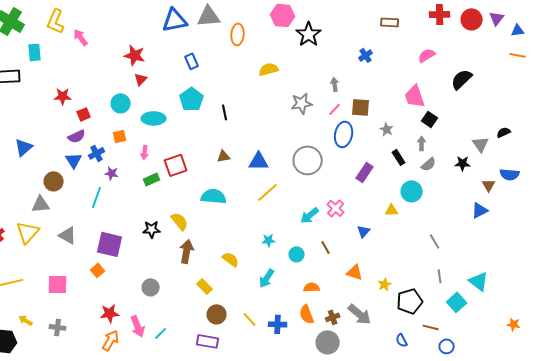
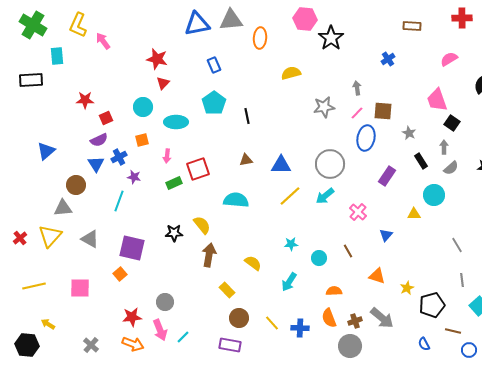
cyan arrow: (310, 215) -> (325, 196), moved
gray circle: (151, 287) -> (165, 302), moved
gray cross: (58, 327) -> (91, 345), moved, turned 35
orange arrow: (111, 340) -> (133, 344), turned 80

